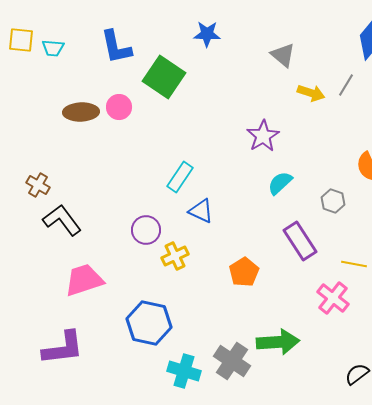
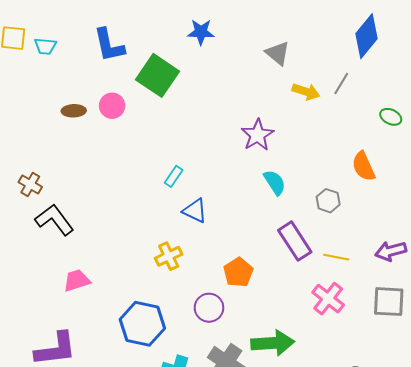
brown ellipse: (81, 112) -> (74, 111), size x0.7
cyan rectangle: (180, 177) -> (174, 176), size x0.7
cyan semicircle: (280, 183) -> (275, 182), turned 100
purple circle: (146, 230) -> (209, 308), moved
yellow line: (354, 264) -> (336, 257), moved
pink trapezoid: (84, 280) -> (77, 280), size x0.7

